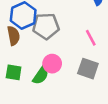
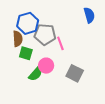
pink line: (91, 38) -> (60, 43), moved
green square: (14, 72) -> (26, 53), moved

